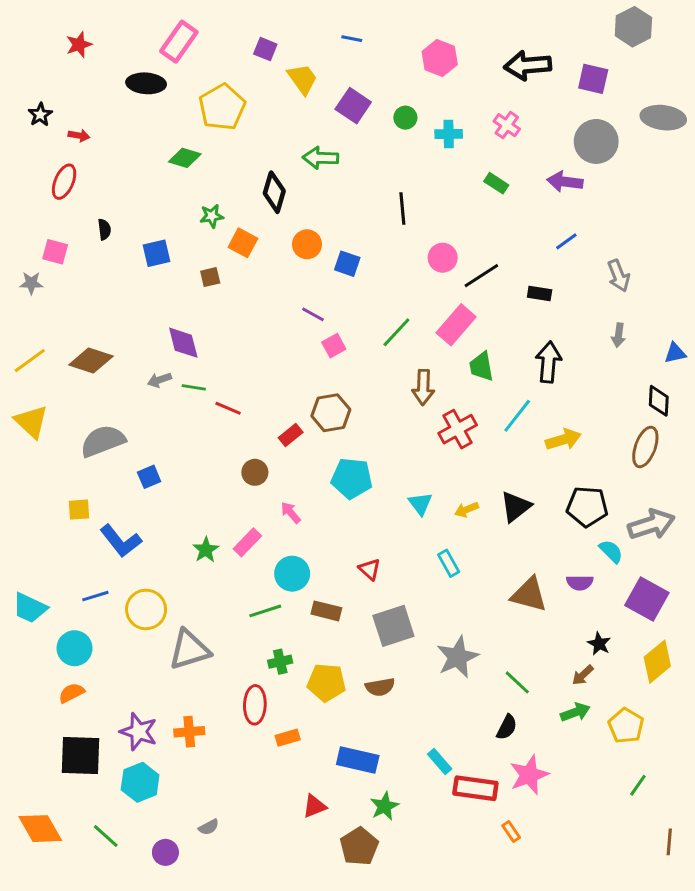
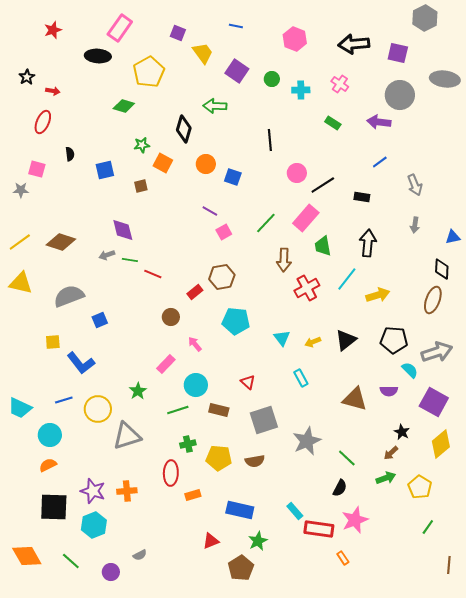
yellow triangle: (31, 422) -> (21, 283), turned -30
green star: (206, 550) -> (138, 391), moved

